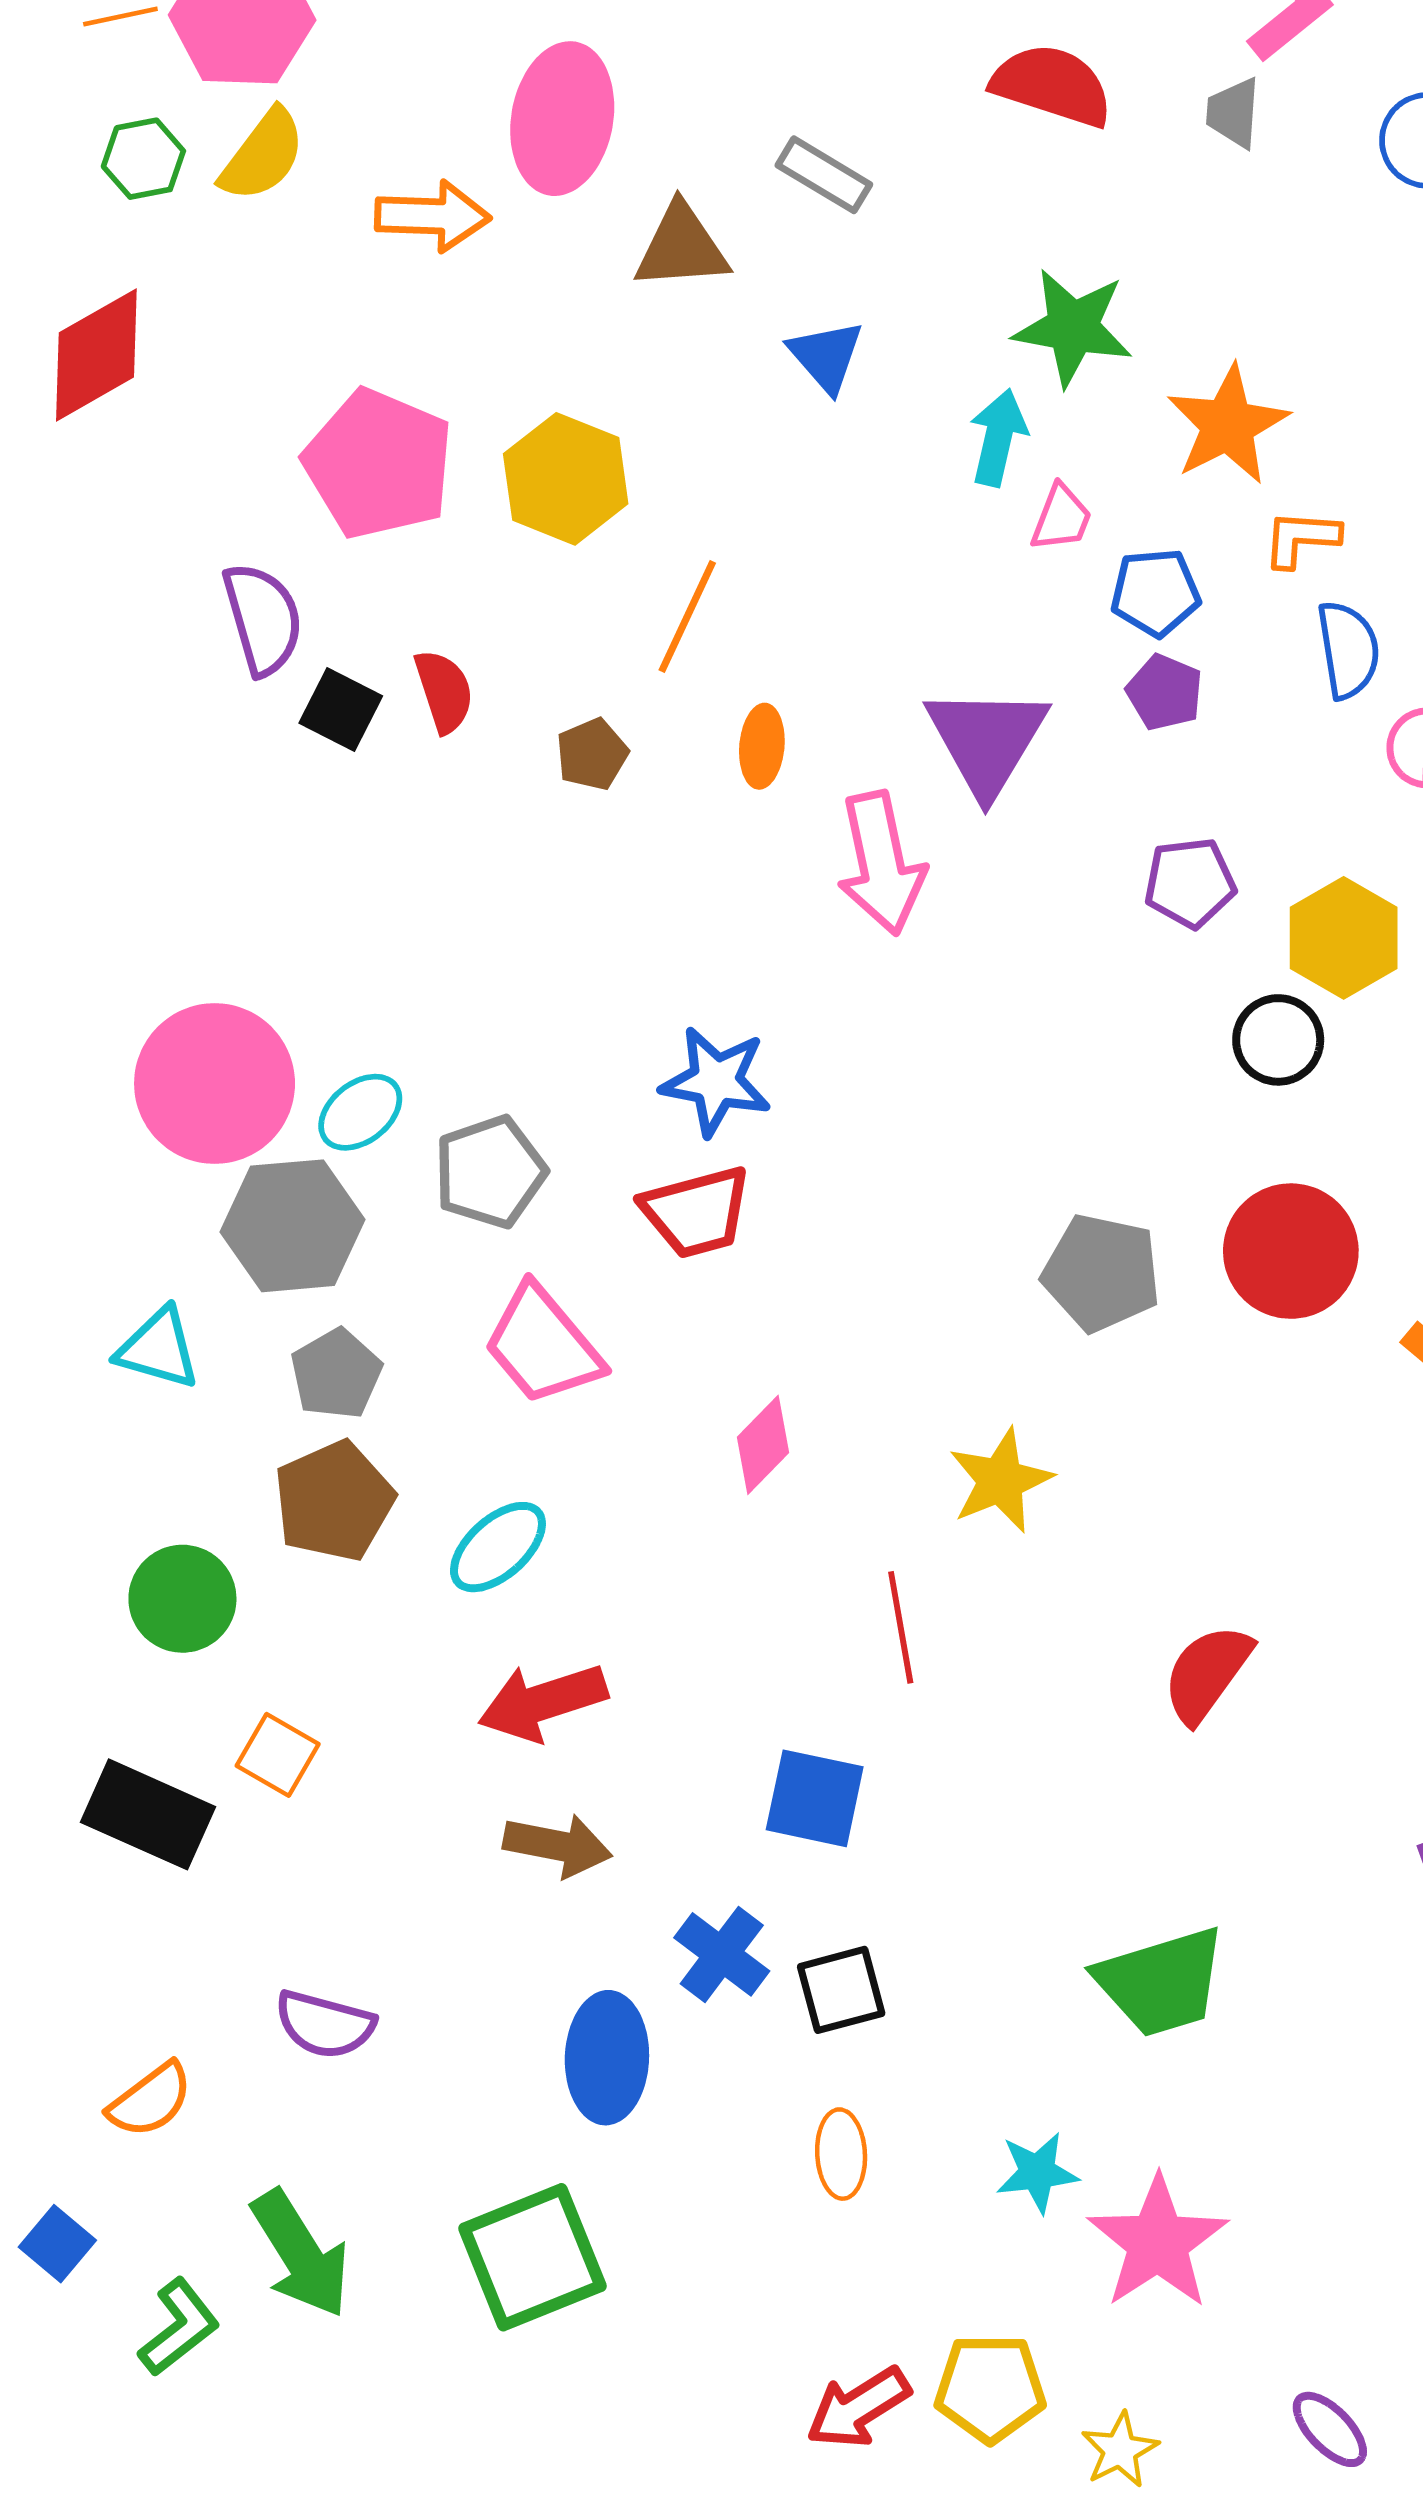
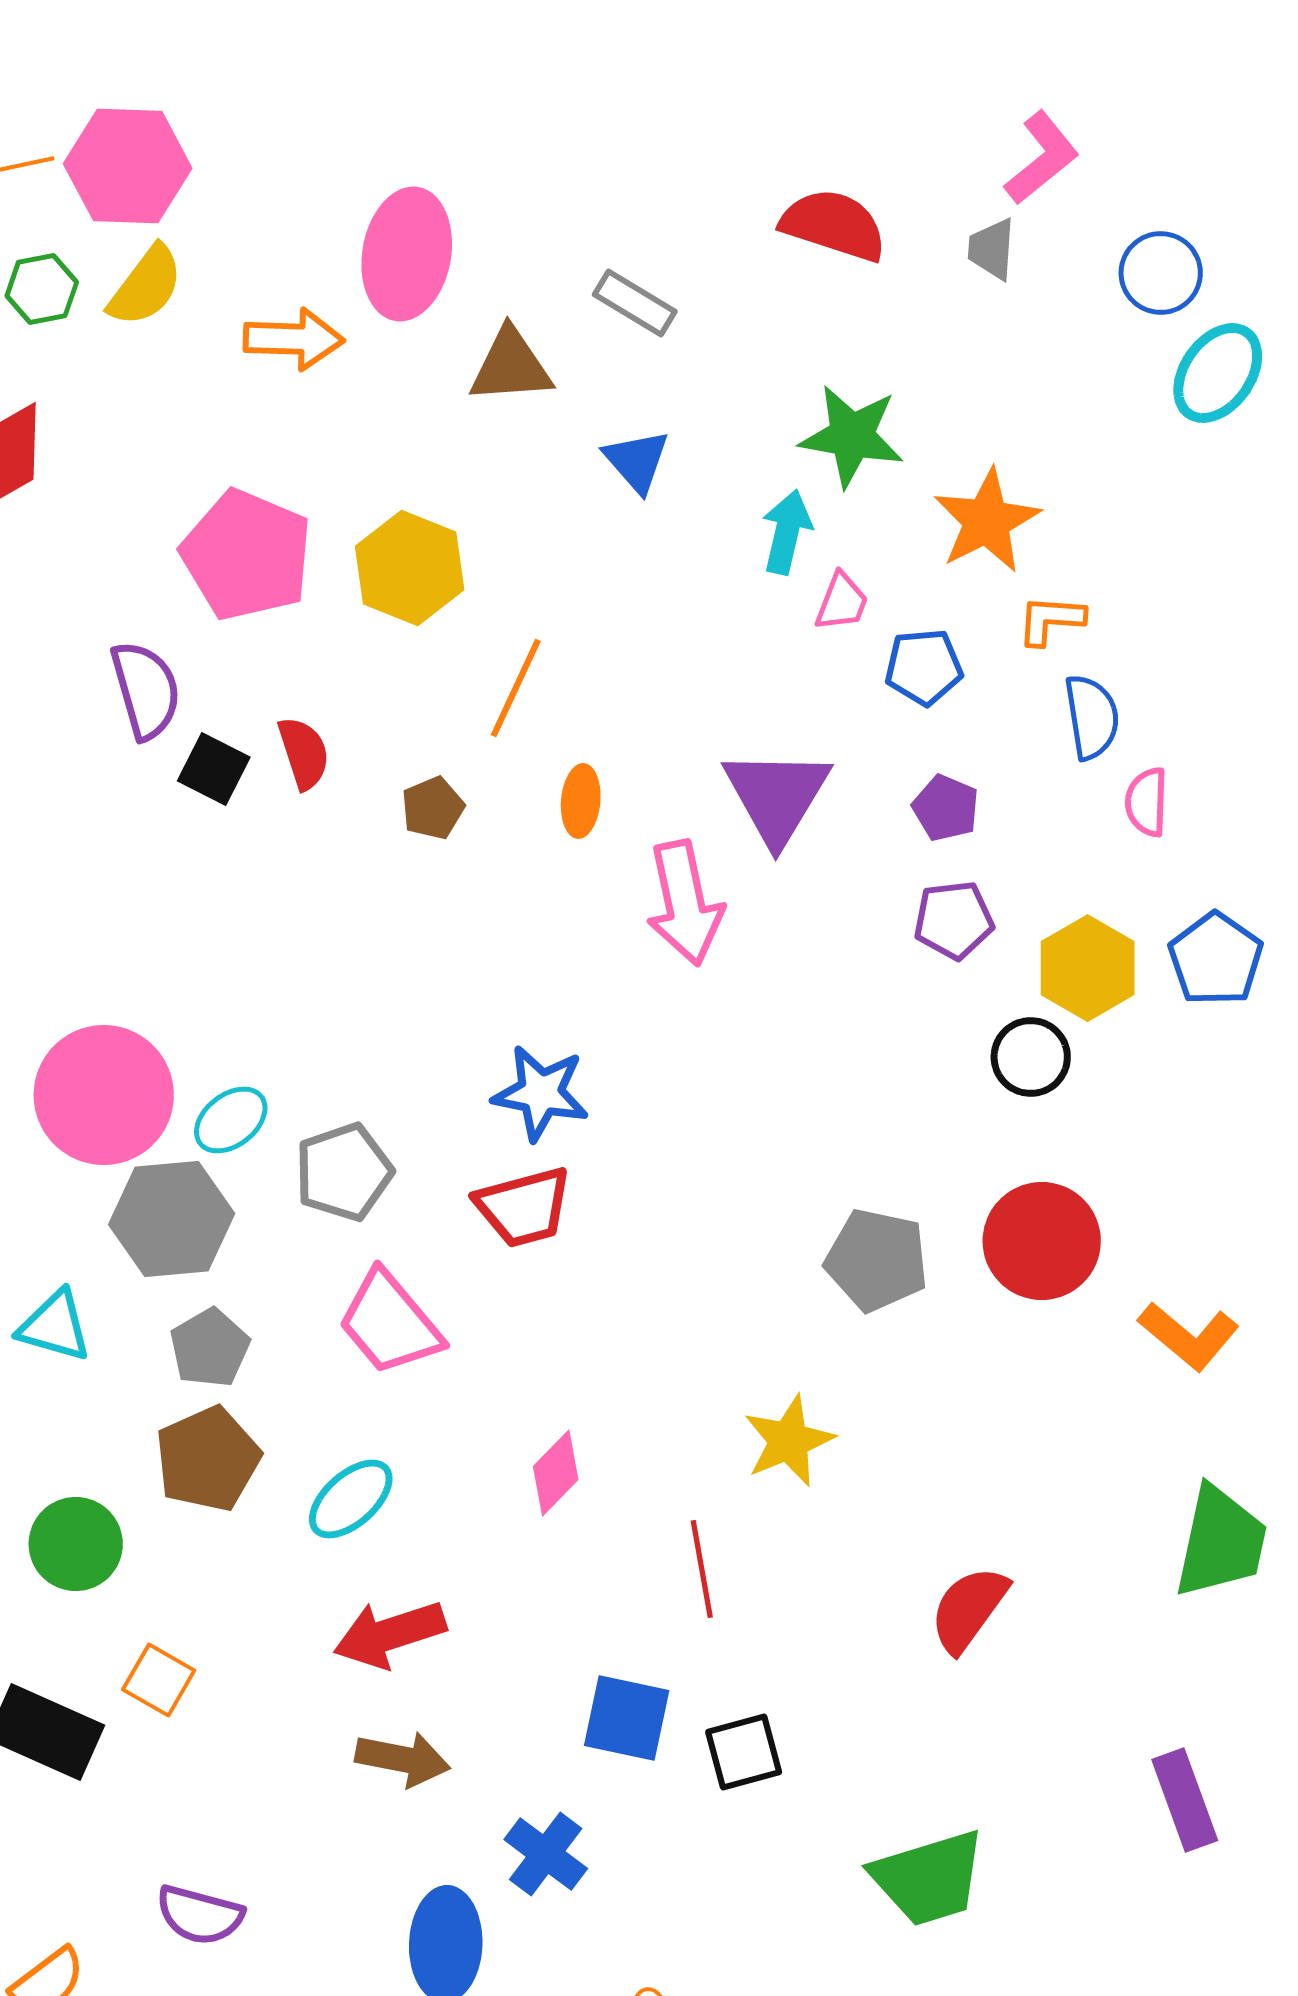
purple pentagon: (1165, 692) -> (946, 808), moved
pink diamond: (763, 1445) -> (556, 1473), moved
black square: (841, 1990) -> (744, 1752), moved

